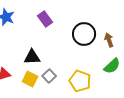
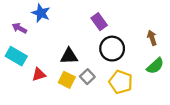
purple rectangle: (45, 19) -> (99, 22), moved
black circle: (84, 34) -> (112, 49), moved

